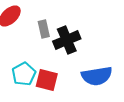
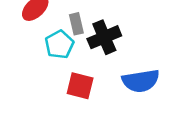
cyan pentagon: (24, 74) -> (59, 44), moved

